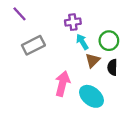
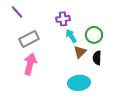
pink arrow: (62, 84) -> (30, 64), moved
cyan ellipse: (91, 96) -> (79, 83), turned -45

